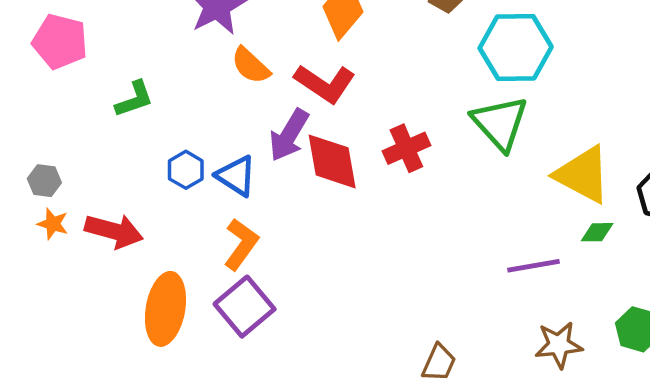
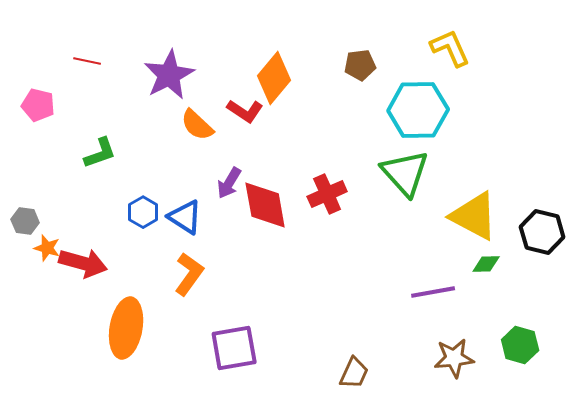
pink pentagon: (60, 42) -> (38, 105), size x0.7
red L-shape: (325, 84) -> (245, 111), moved, size x0.7
purple arrow: (289, 135) -> (229, 183), size x0.7
orange star: (53, 224) -> (47, 248), moved
purple square: (245, 307) -> (234, 348), moved, turned 30

